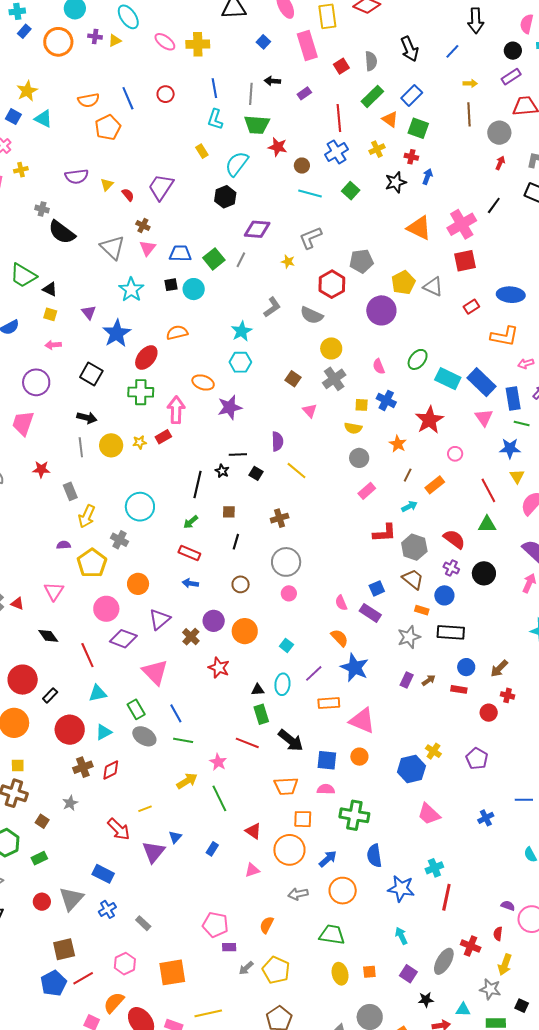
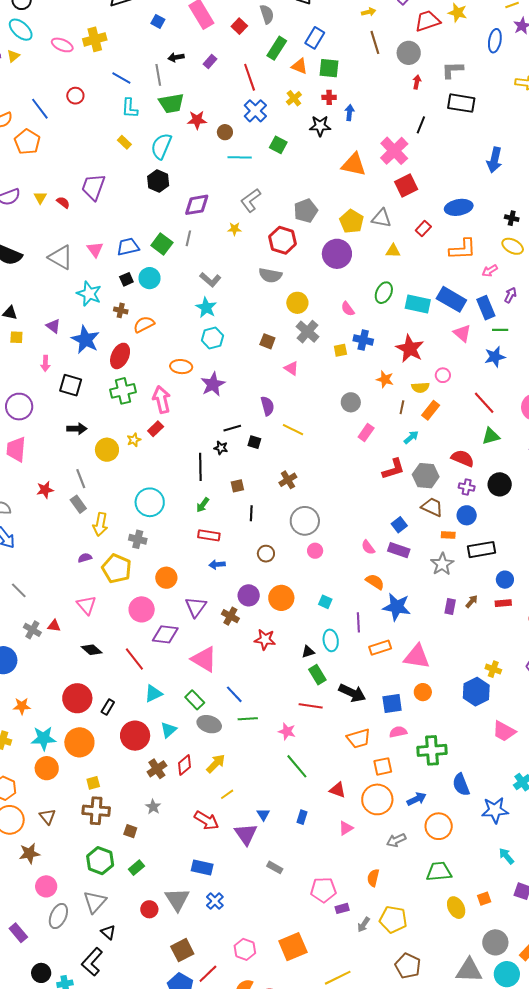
blue line: (214, 88) -> (121, 78), turned -36
black star: (396, 182) -> (320, 126), turned 30
brown cross: (143, 225) -> (121, 310), moved
gray L-shape: (272, 307) -> (210, 280), moved, turned 90
pink arrow: (53, 345) -> (45, 363), moved, turned -70
yellow semicircle: (353, 428) -> (420, 387), moved
gray line: (81, 447) -> (81, 479), moved
yellow triangle: (517, 476) -> (393, 251), moved, turned -42
purple line: (314, 673) -> (358, 622), turned -36
yellow arrow: (187, 781) -> (216, 764), moved
blue arrow: (328, 859) -> (417, 799), turned 30
gray rectangle: (143, 923) -> (275, 867), moved

